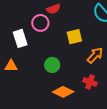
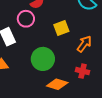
green circle: (52, 65) -> (43, 59), size x1.5

